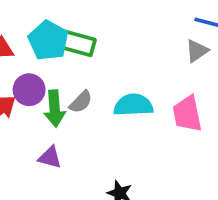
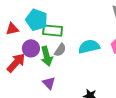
green rectangle: (77, 43) -> (53, 31), moved
purple triangle: (50, 157) -> (49, 83), turned 40

